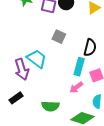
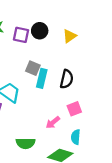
cyan rectangle: (79, 67) -> (42, 78), moved

